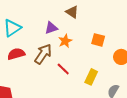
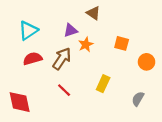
red line: (63, 69) -> (64, 90), moved
yellow rectangle: (91, 77) -> (103, 84), moved

